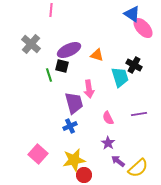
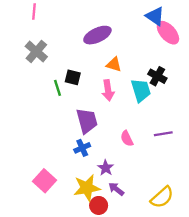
pink line: (51, 10) -> (34, 12), moved
purple ellipse: (69, 50) -> (97, 35), moved
pink arrow: (89, 89) -> (108, 90), moved
purple star: (108, 143) -> (106, 168), moved
purple arrow: (118, 161) -> (116, 189), moved

